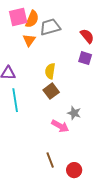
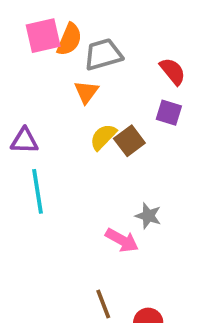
orange triangle: (29, 40) -> (86, 92), moved
yellow semicircle: (50, 71) -> (103, 137), turned 35
brown square: (51, 91) -> (129, 141), moved

